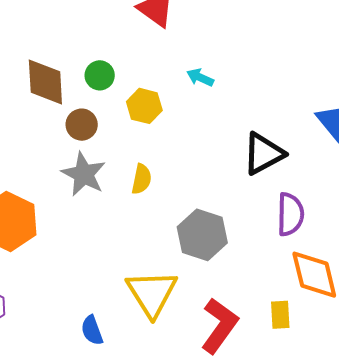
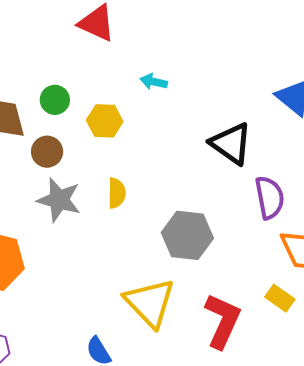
black triangle: (263, 154) -> (231, 144), turned -45
yellow rectangle: (280, 315) -> (280, 298), turned -40

